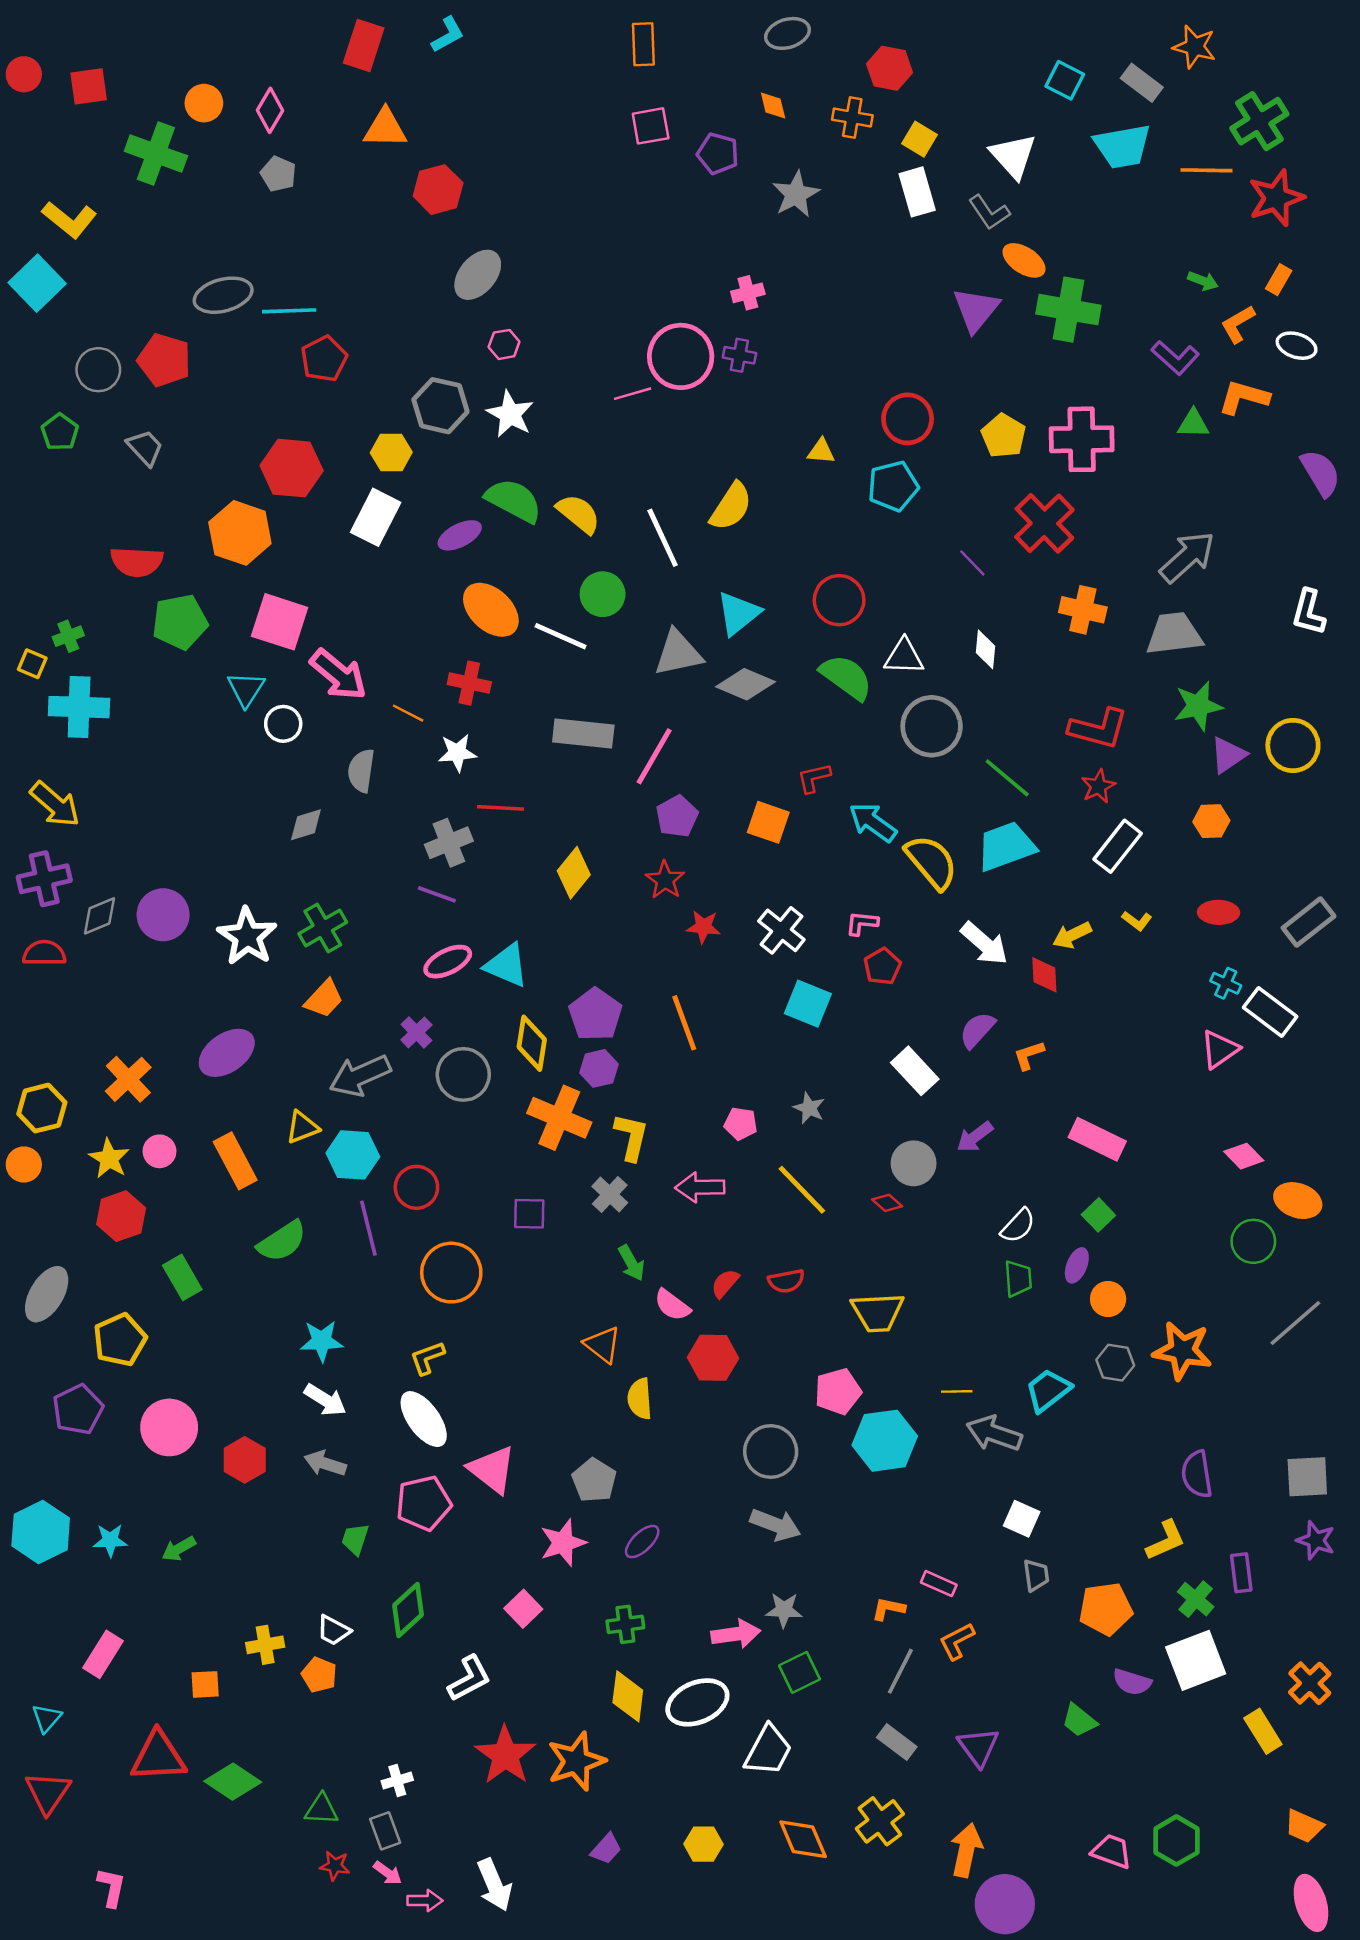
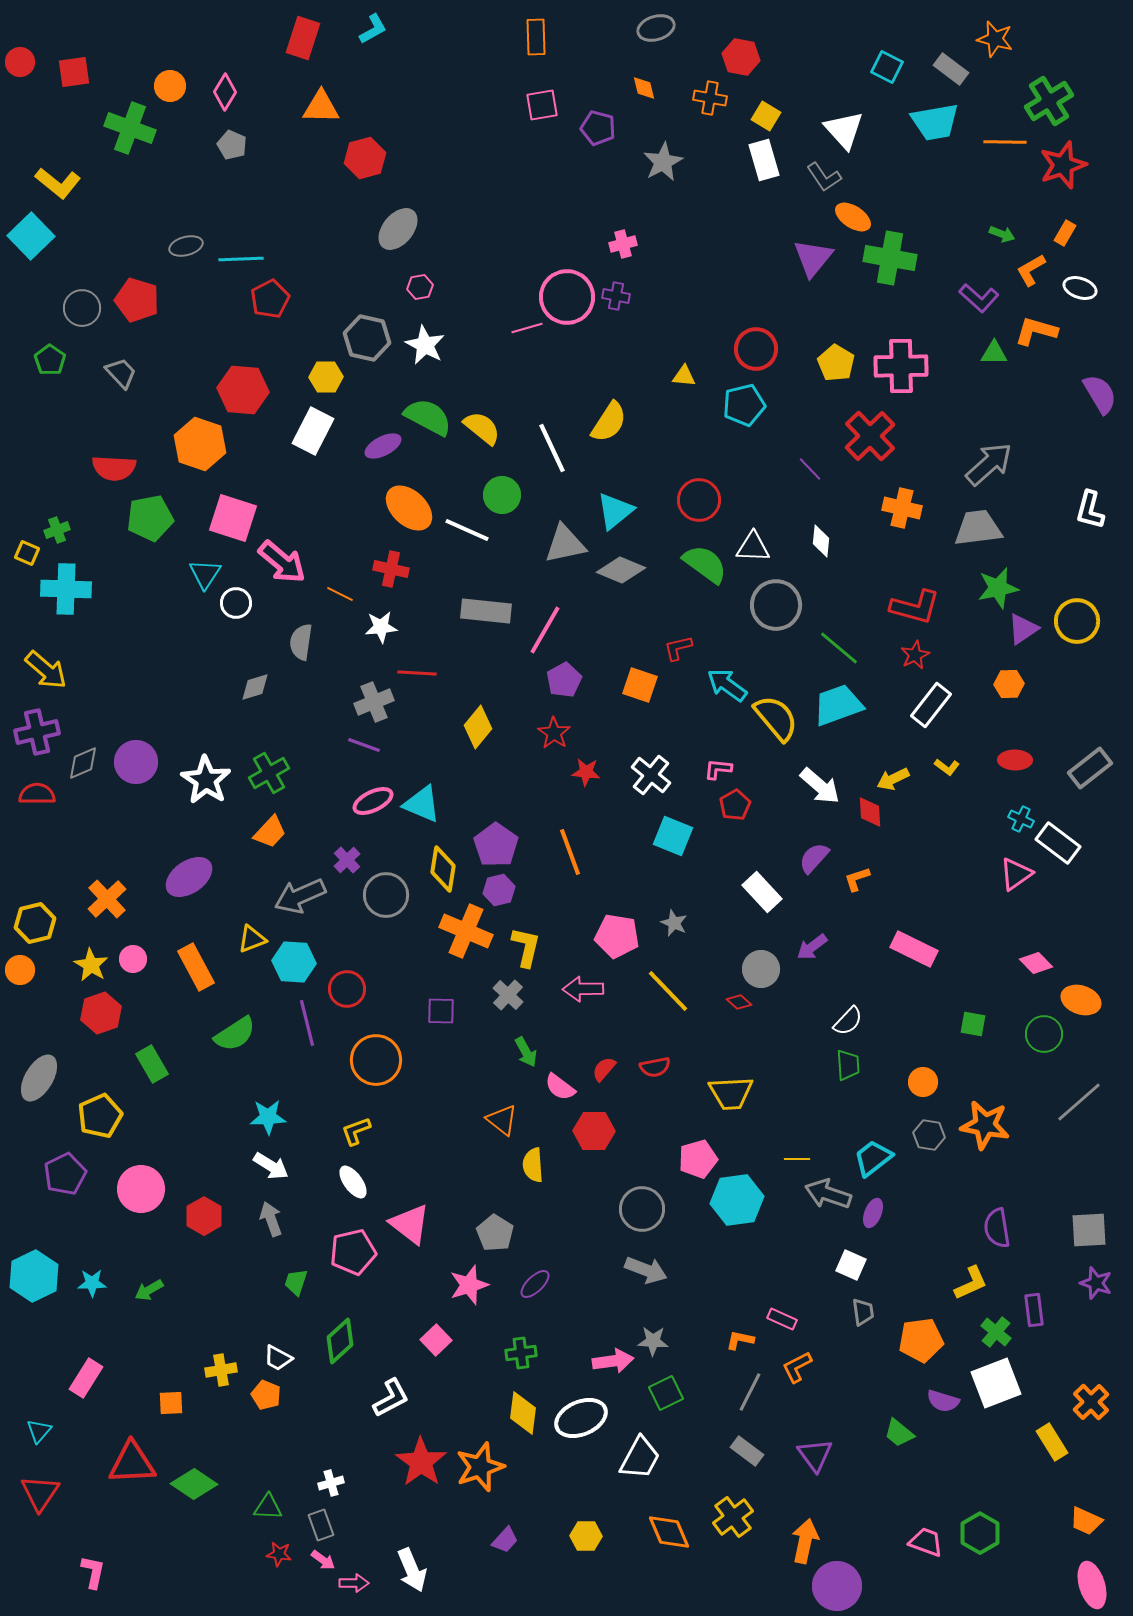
gray ellipse: (223, 295) -> (186, 246), size x0.7
pink pentagon: (741, 1124) -> (617, 936), size x1.6
green square: (1098, 1215) -> (973, 1024), moved, turned -36
purple ellipse: (1077, 1265) -> (873, 1213), moved
white ellipse: (424, 1419) -> (353, 1182), size x0.7
gray arrow: (325, 1463) -> (271, 1219), turned 52

